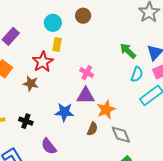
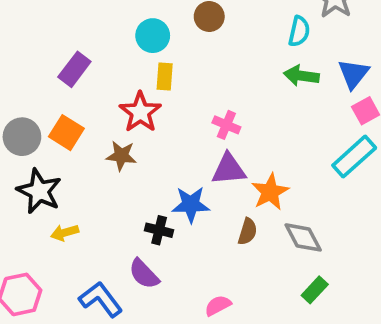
green arrow: (128, 51) -> (301, 76), turned -30
cyan semicircle: (137, 74) -> (299, 31), moved
black cross: (26, 121) -> (159, 230), moved
purple semicircle: (49, 146) -> (144, 274), moved

